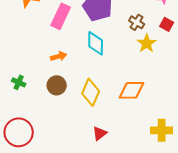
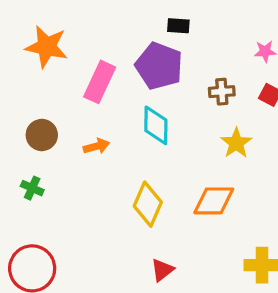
brown cross: (137, 22) -> (222, 92), turned -35
yellow star: (147, 43) -> (236, 143), moved
brown circle: (57, 85) -> (42, 135), moved

